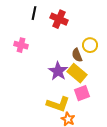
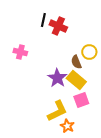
black line: (34, 13) -> (43, 20), moved
yellow L-shape: (58, 104) -> (57, 111), turned -45

